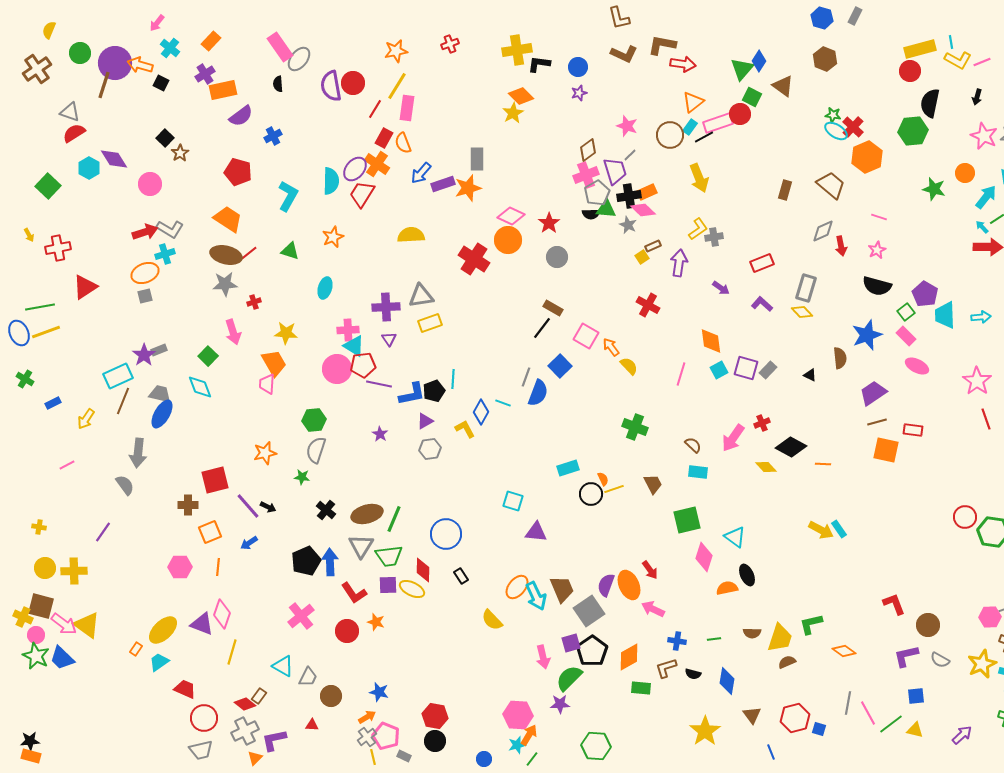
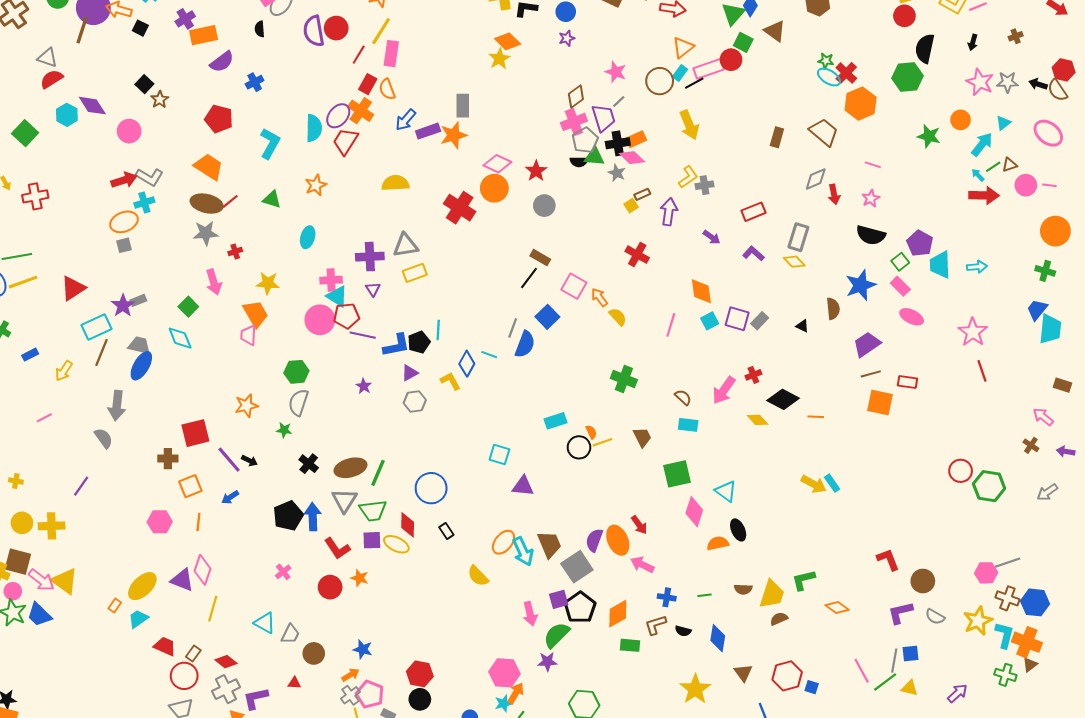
red triangle: (85, 287) -> (73, 288), moved
pink cross: (301, 616) -> (283, 572), size x0.6
brown rectangle: (259, 696) -> (193, 653), moved
gray line: (848, 703) -> (894, 661), moved

